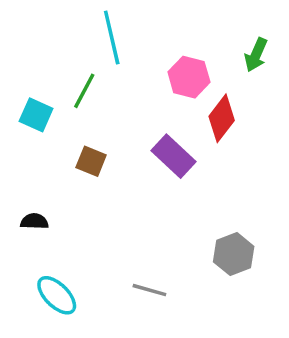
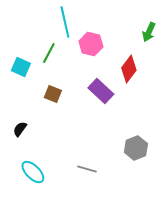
pink hexagon: (189, 77) -> (91, 44), moved
black semicircle: (34, 221) -> (20, 129), turned -56

